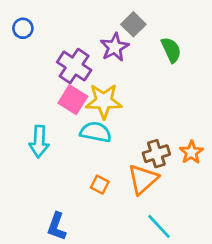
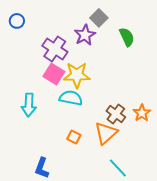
brown cross: (156, 154) -> (116, 114), turned -36

